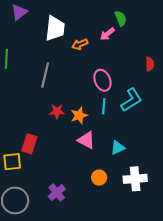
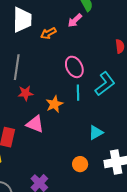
red star: (57, 111) -> (26, 93), moved
pink triangle: (86, 140) -> (35, 124), moved

